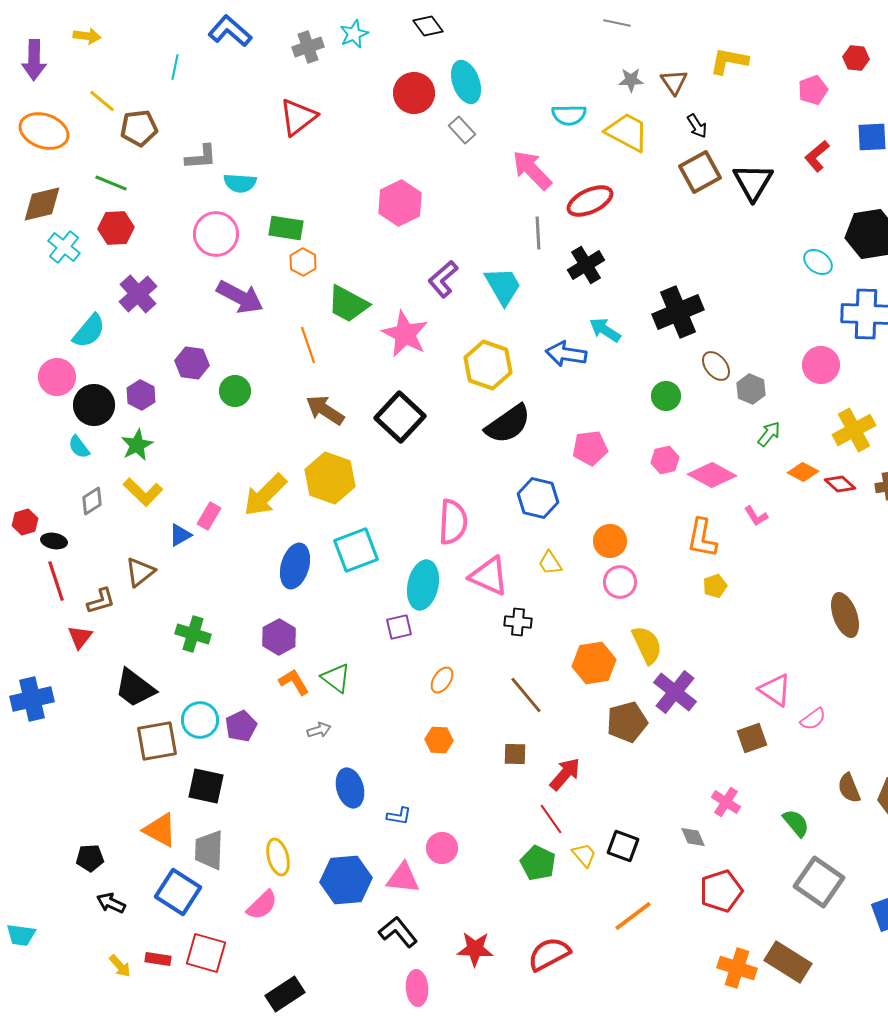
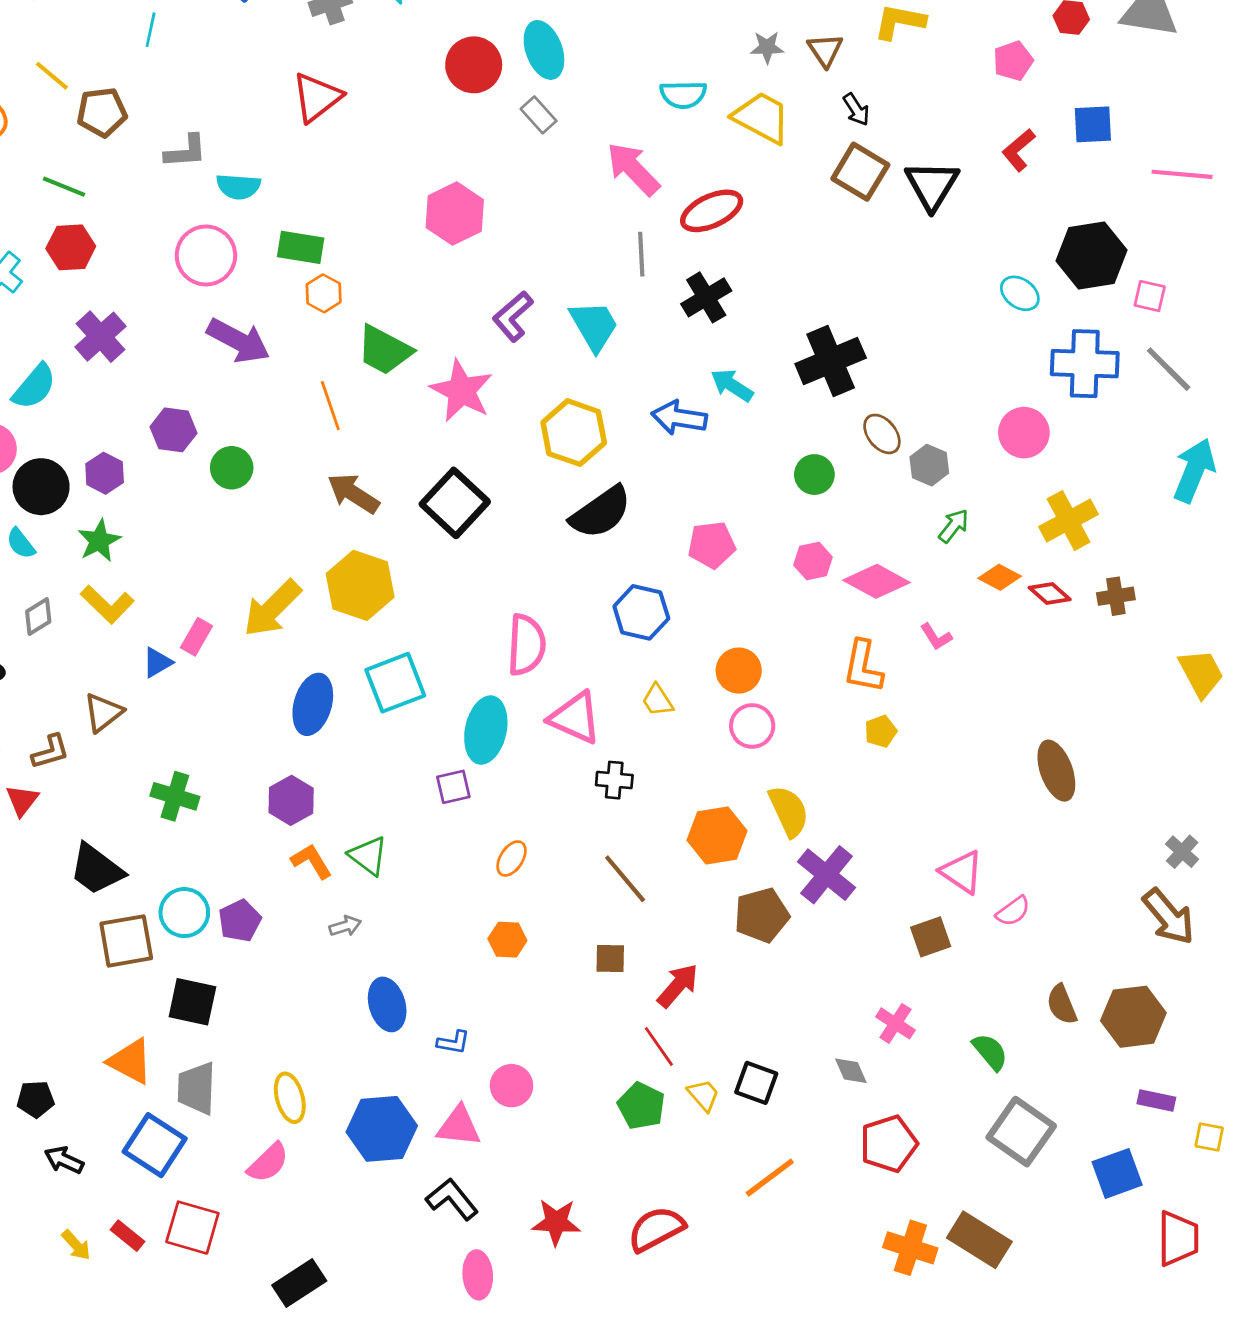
brown square: (700, 172) -> (860, 172), turned -30
red rectangle: (158, 959) -> (128, 1236), turned 30

